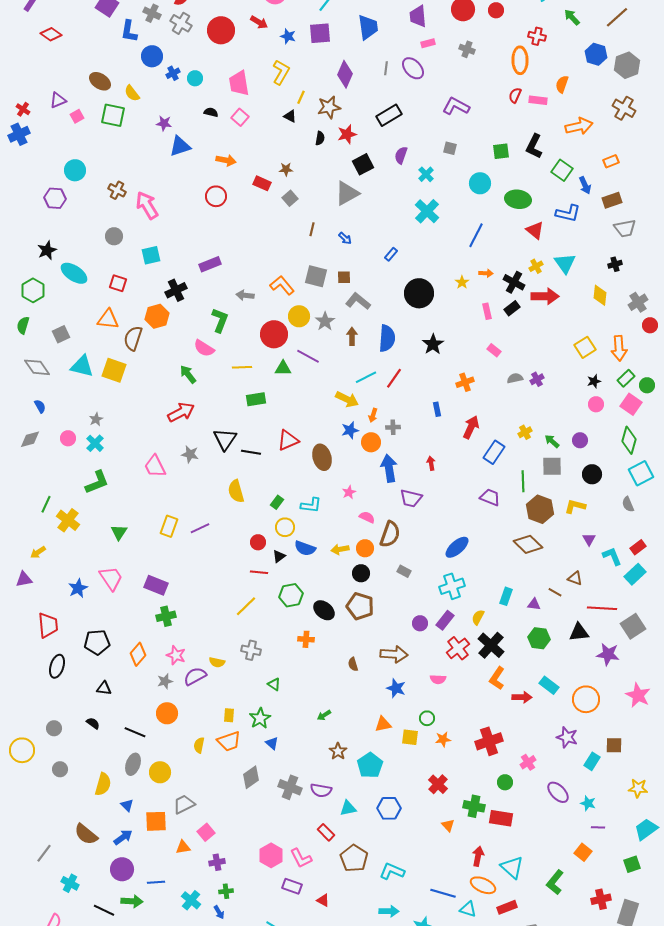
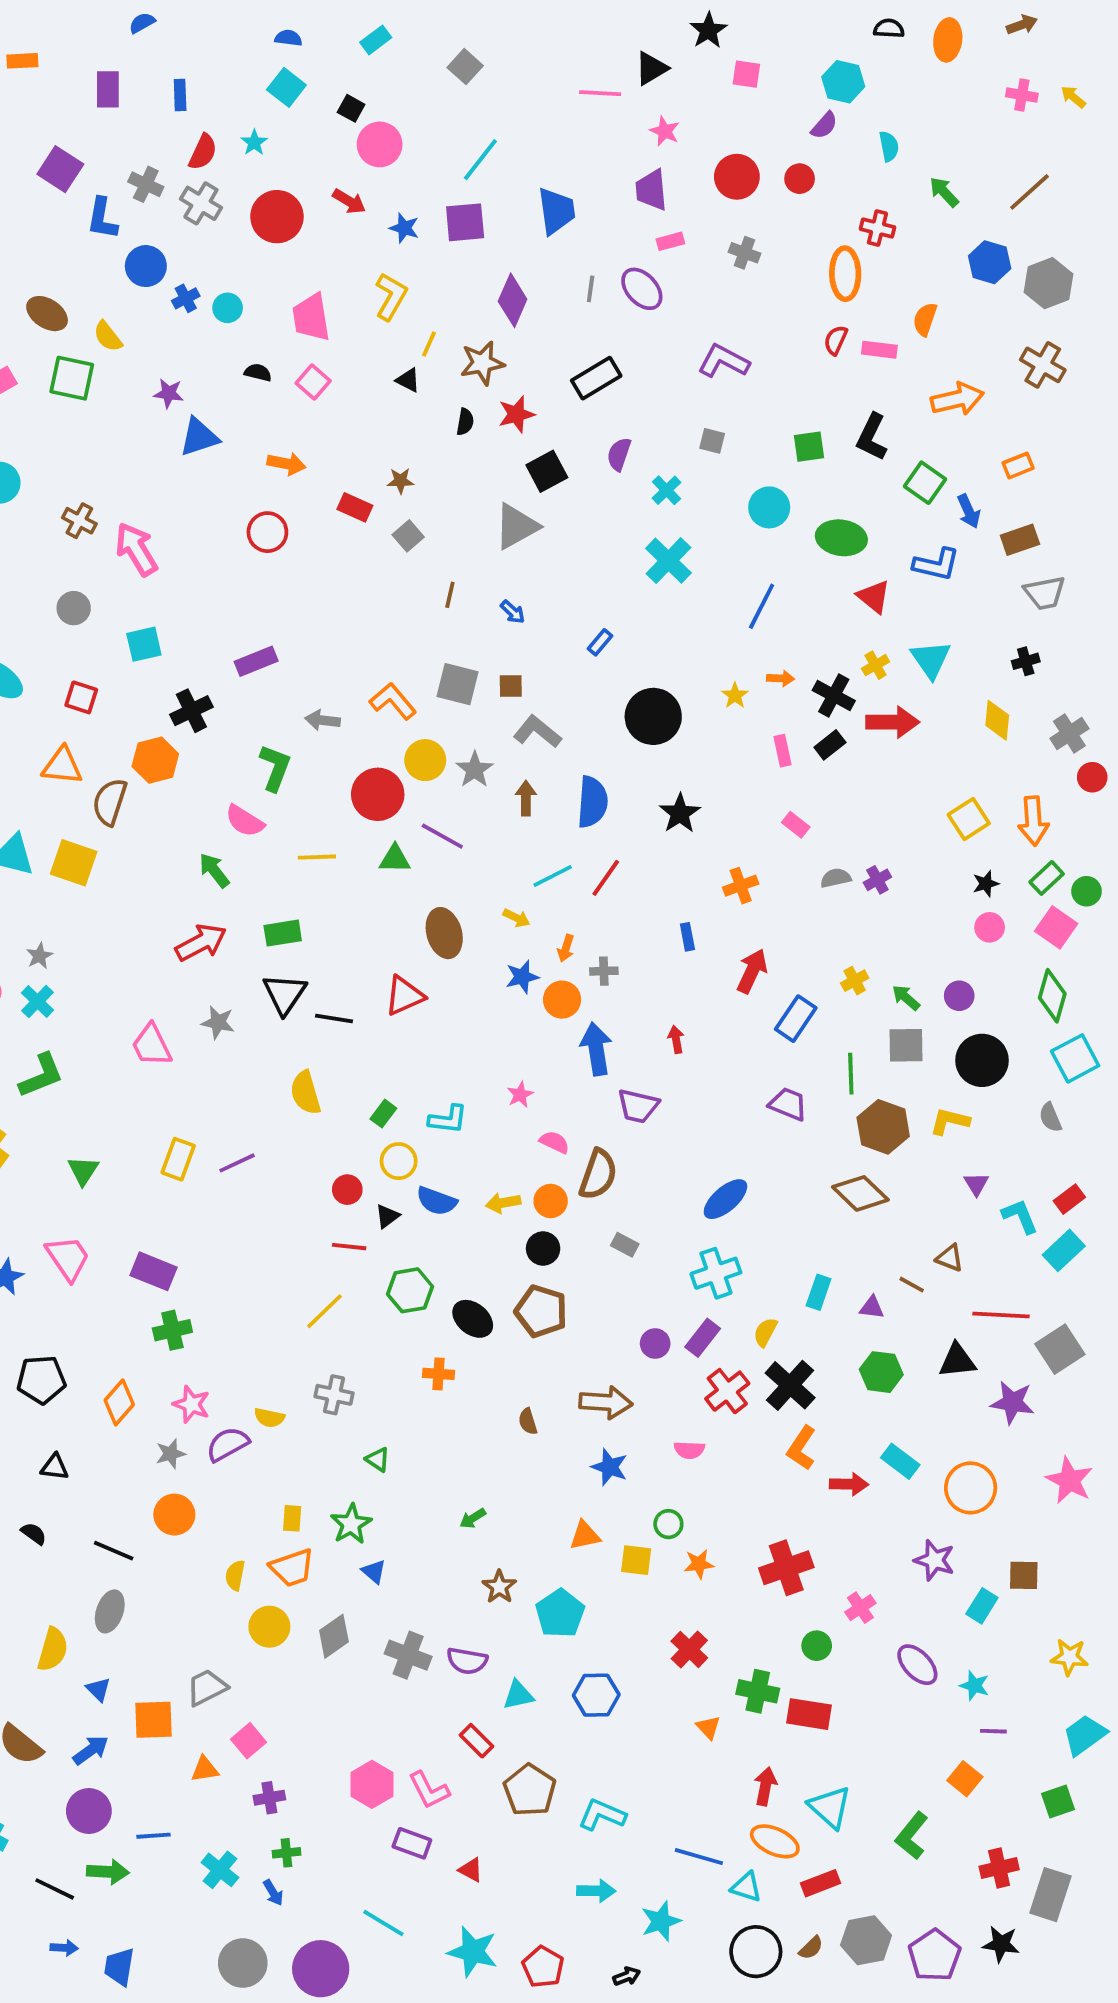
green rectangle: (256, 399) -> (283, 933), moved
yellow arrow: (347, 399) -> (516, 918), size x0.6
brown ellipse: (322, 457) -> (444, 933), moved
black circle: (592, 474) -> (982, 1060), size x1.4
yellow circle: (160, 772) -> (269, 1627), moved

